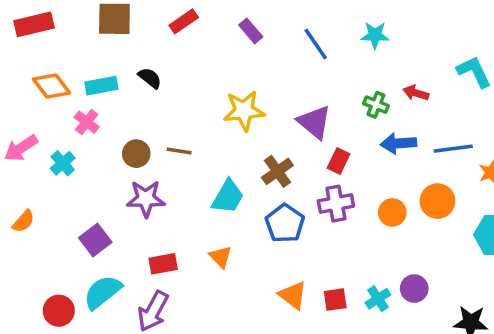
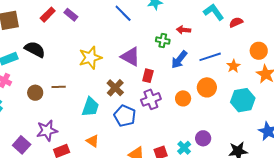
purple rectangle: (251, 31) -> (71, 15), moved
black semicircle: (150, 78) -> (35, 49), size x1.5
blue arrow: (398, 143) -> (179, 60), turned -36
purple star: (146, 199) -> (47, 131), moved

